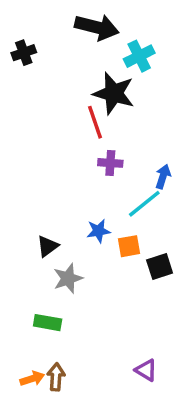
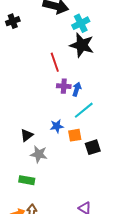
black star: (114, 93) -> (82, 45), moved
blue arrow: (163, 177) -> (77, 89), moved
gray star: (68, 278) -> (39, 154), turned 30

